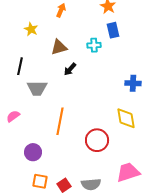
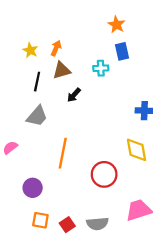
orange arrow: (61, 10) -> (56, 48), moved
black line: (20, 66) -> (37, 82), moved
gray trapezoid: (37, 88) -> (37, 116), turned -50

